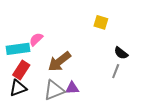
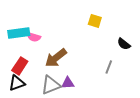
pink semicircle: (36, 39) -> (34, 37), turned -120
cyan rectangle: (18, 49) -> (19, 33), moved
black semicircle: (121, 53) -> (124, 44), moved

